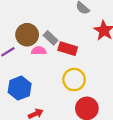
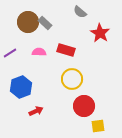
brown circle: (27, 35) -> (28, 22), moved
gray rectangle: (51, 38) -> (45, 23), moved

